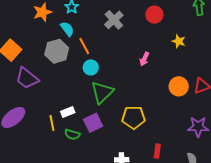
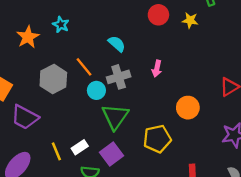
gray cross: (114, 20) -> (119, 77), moved, turned 36
cyan semicircle: (67, 29) -> (117, 44), moved
yellow star: (179, 41) -> (190, 20), moved
orange circle: (179, 86) -> (188, 108), moved
yellow line: (52, 123) -> (56, 151), moved

